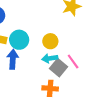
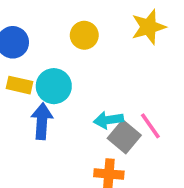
yellow circle: (50, 41) -> (84, 35), moved

